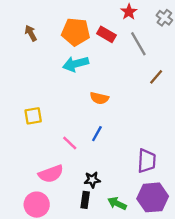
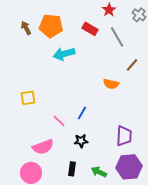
orange pentagon: (76, 32) -> (51, 26), moved
orange semicircle: (99, 98) -> (111, 84), moved
black star: (92, 180) -> (81, 141), moved

